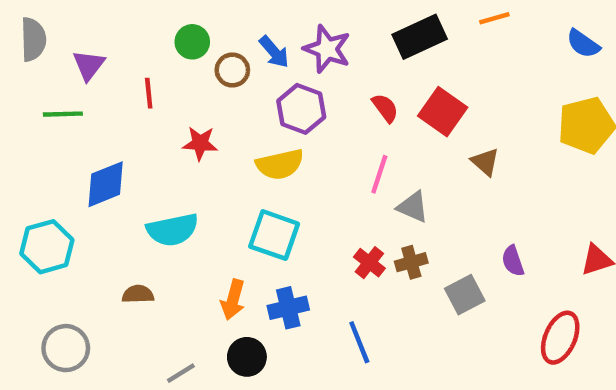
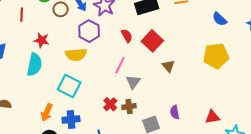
gray triangle: (413, 207) -> (133, 82), turned 35
cyan semicircle: (172, 230) -> (35, 65), moved, turned -75

